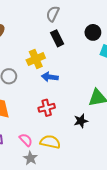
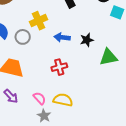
yellow cross: (36, 59) -> (39, 21), moved
black star: (81, 121) -> (87, 40), moved

